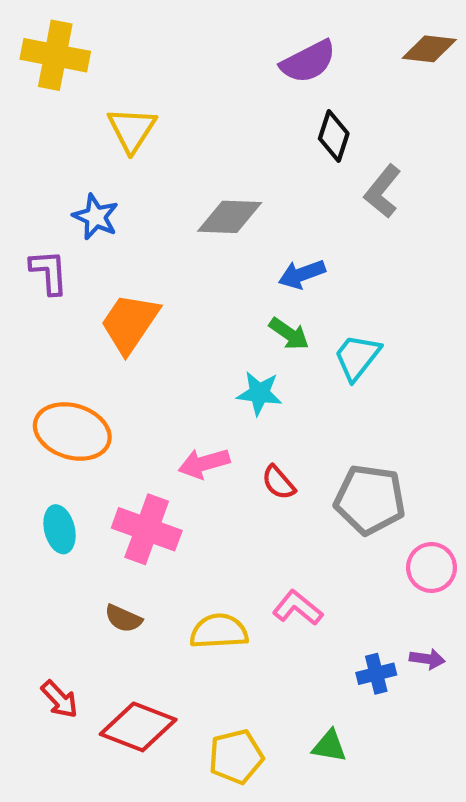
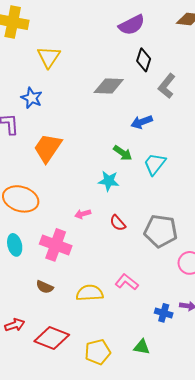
gray diamond: (230, 217) -> (109, 86), moved
blue arrow: (302, 274) -> (142, 122), moved
pink arrow: (204, 463) -> (83, 214), size x0.7
blue cross: (376, 674) -> (164, 313), turned 30
red arrow: (60, 699) -> (15, 325), turned -66

